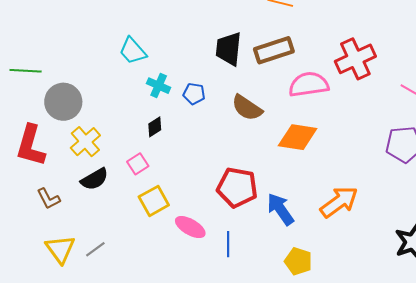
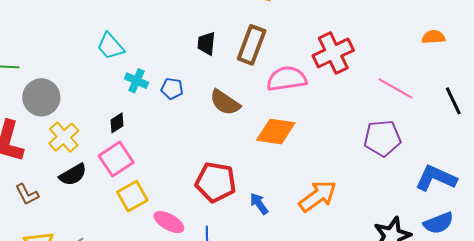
black trapezoid: (229, 49) -> (206, 43), size x0.7
brown rectangle: (274, 50) -> (252, 45), turned -51
black diamond: (155, 127) -> (117, 123), moved
pink square: (138, 164) -> (116, 159), size x1.6
blue arrow: (280, 209) -> (259, 204), size x0.7

